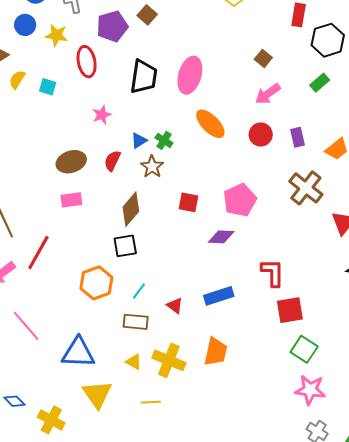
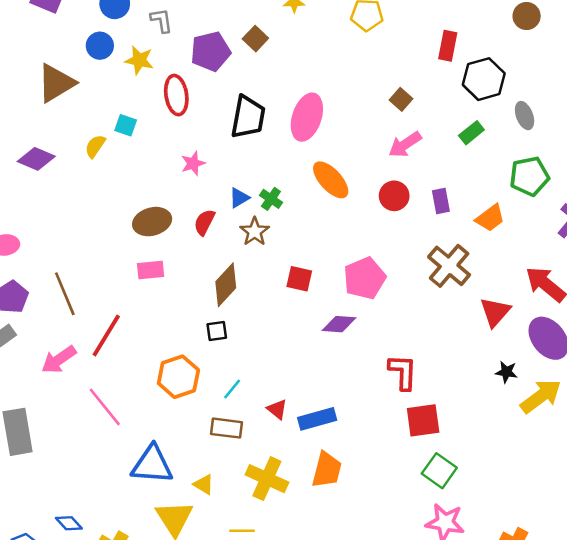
yellow semicircle: (17, 80) -> (95, 146), moved
black square: (125, 246) -> (217, 331), size x0.7
blue rectangle: (219, 296) -> (317, 419), moved
pink line: (26, 326) -> (105, 407), moved
yellow triangle: (134, 362) -> (204, 484), moved

